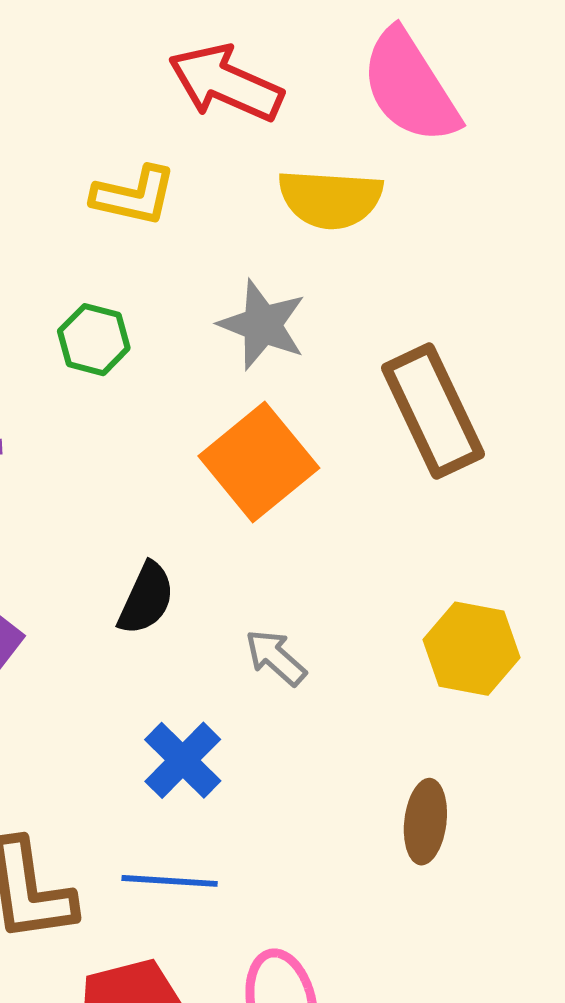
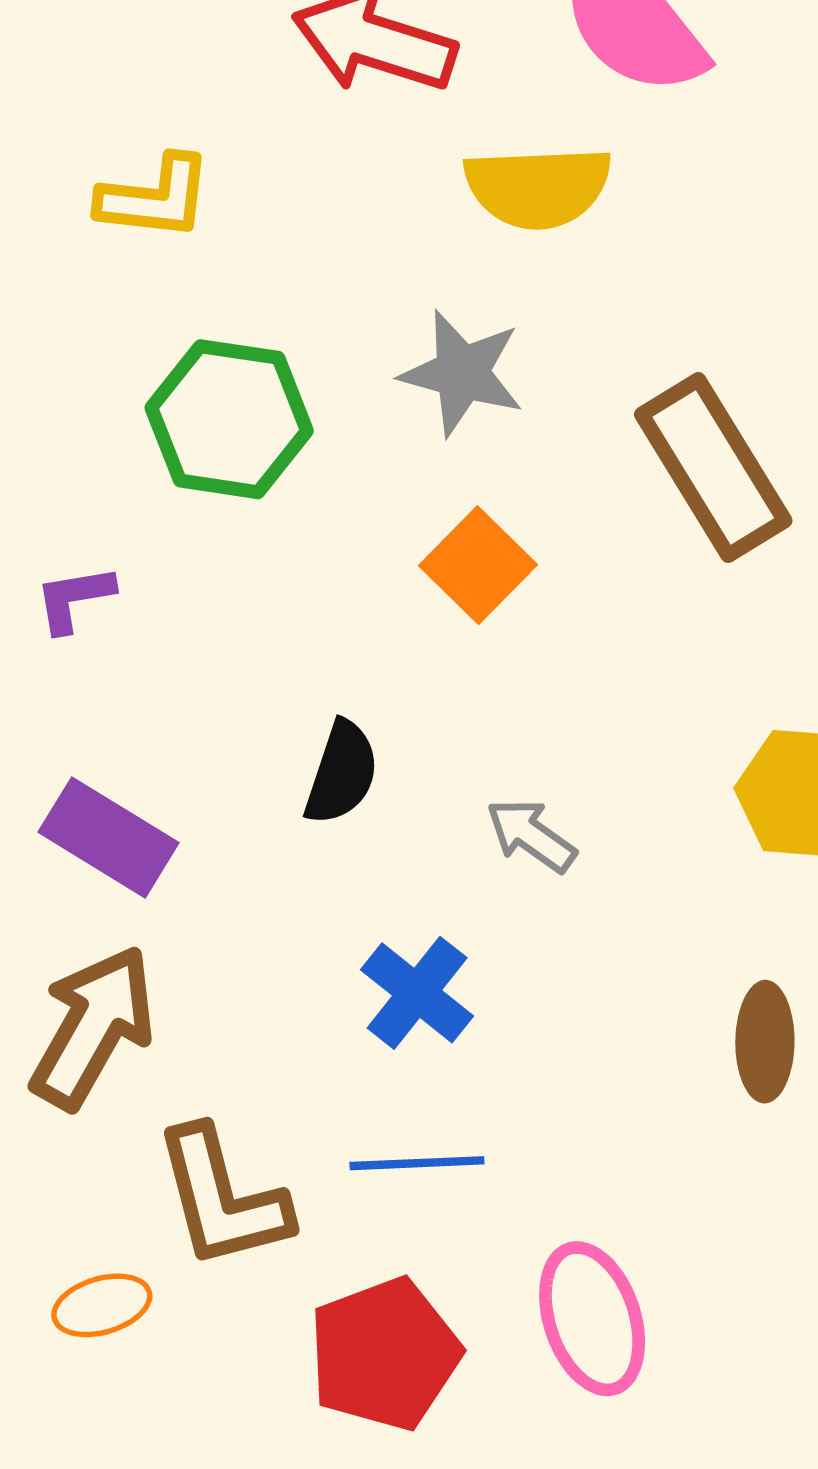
yellow L-shape: (134, 196) -> (155, 198), moved
green hexagon: (94, 340) -> (229, 419), size x1.6
orange square: (259, 462) -> (478, 565), size x0.7

